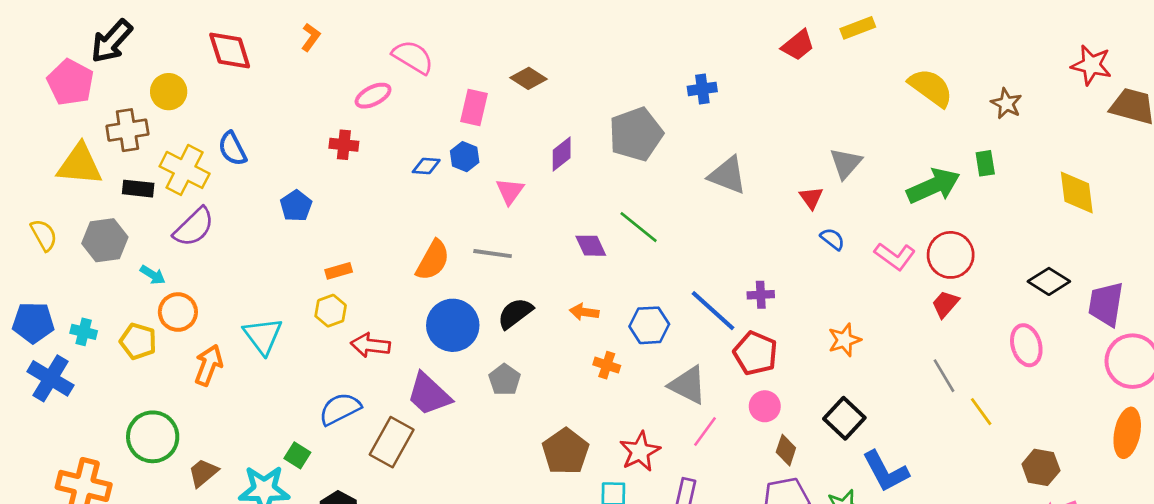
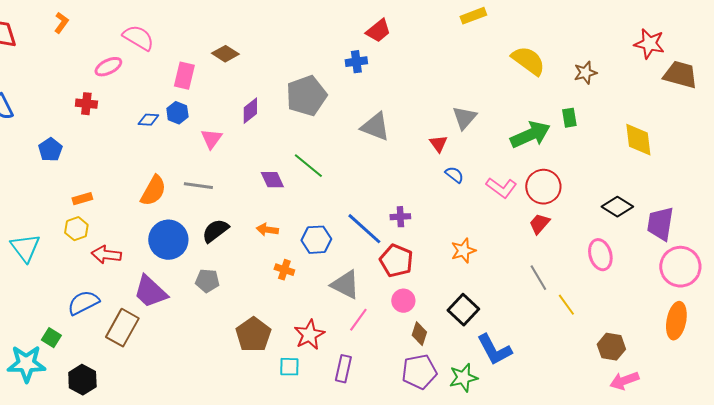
red trapezoid: (798, 45) -> (378, 31), moved
brown star: (1006, 104) -> (585, 73), turned 30
gray pentagon: (505, 380) -> (207, 281), turned -30

